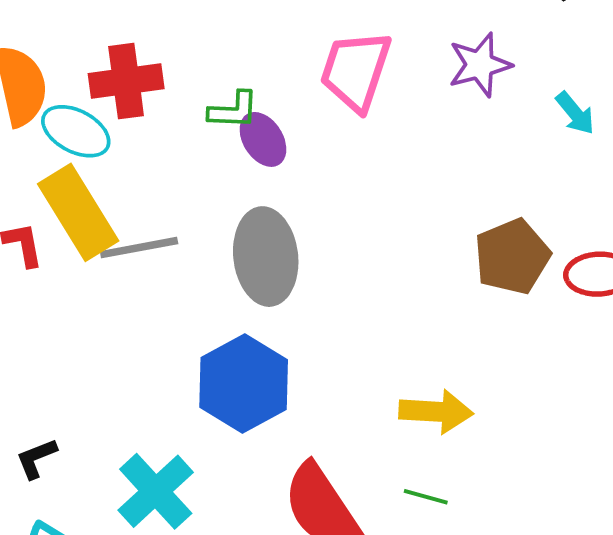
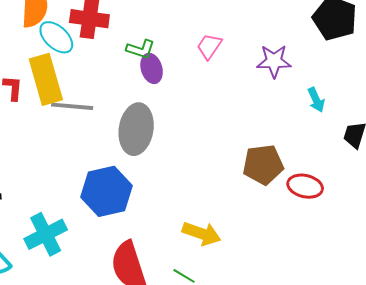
pink trapezoid: (356, 71) -> (209, 46), size x0.6

